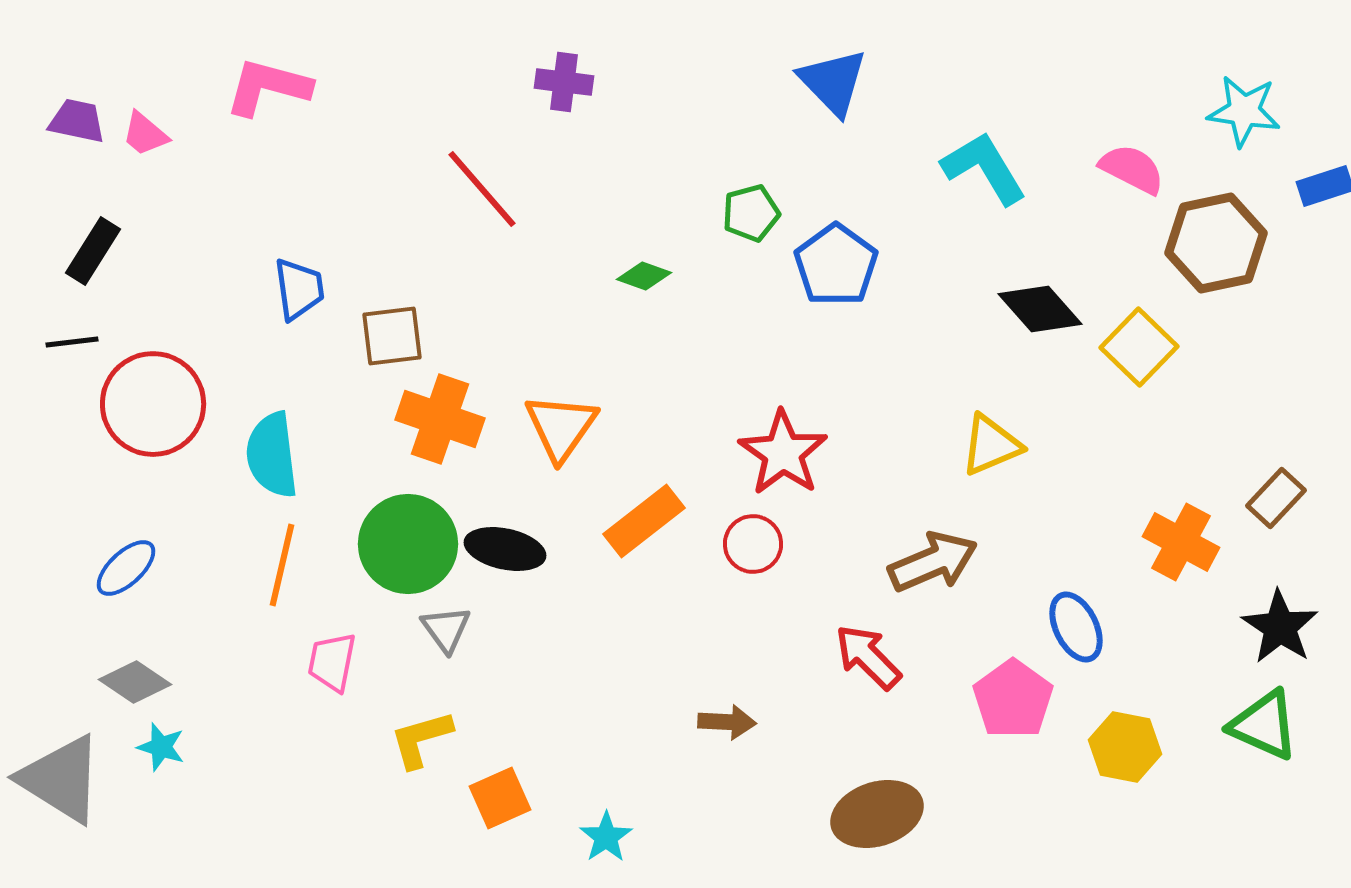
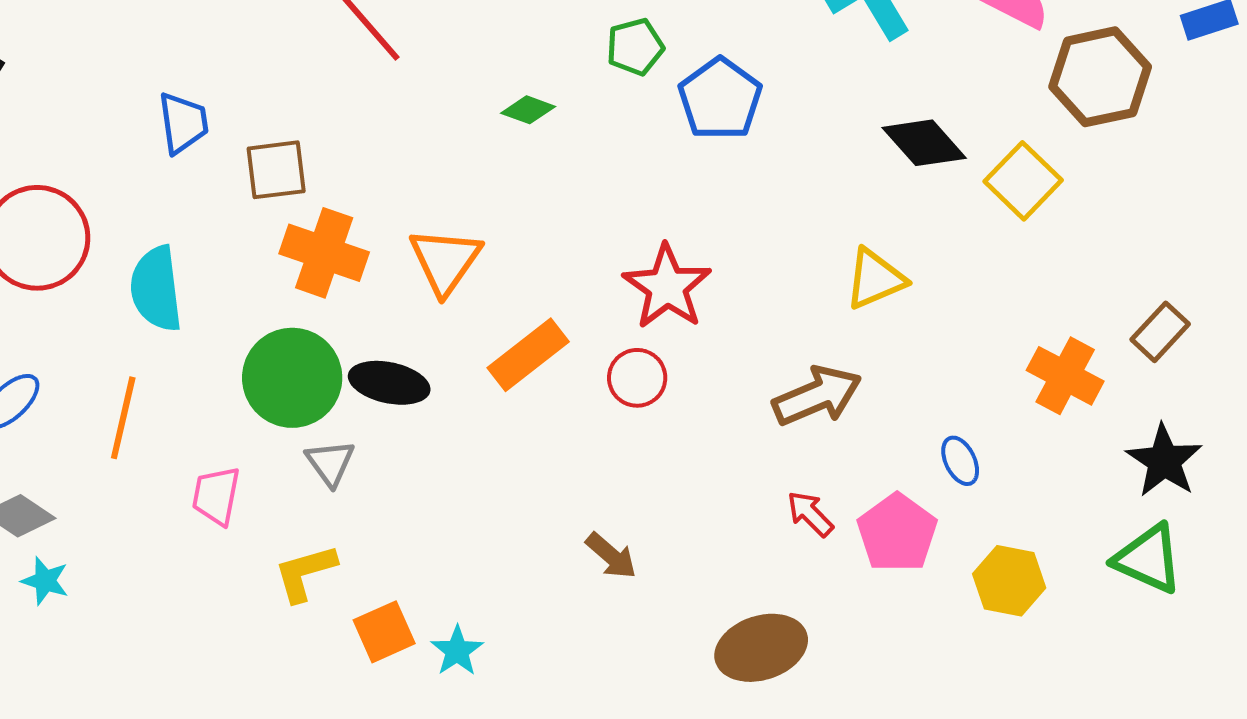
orange line: (282, 565) -> (123, 418), moved
blue ellipse: (1076, 627) -> (960, 461), size x0.7
red arrow: (868, 657) -> (810, 514), moved, size x0.7
brown arrow: (727, 722) -> (611, 556), turned 38
cyan star: (606, 837) -> (457, 651), moved

